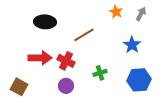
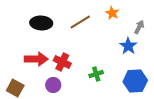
gray arrow: (141, 14) -> (139, 27), moved
brown line: (84, 35) -> (80, 22), moved
purple circle: (66, 86) -> (53, 85), moved

